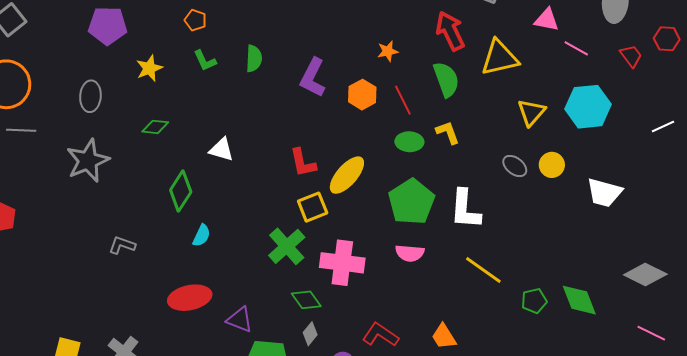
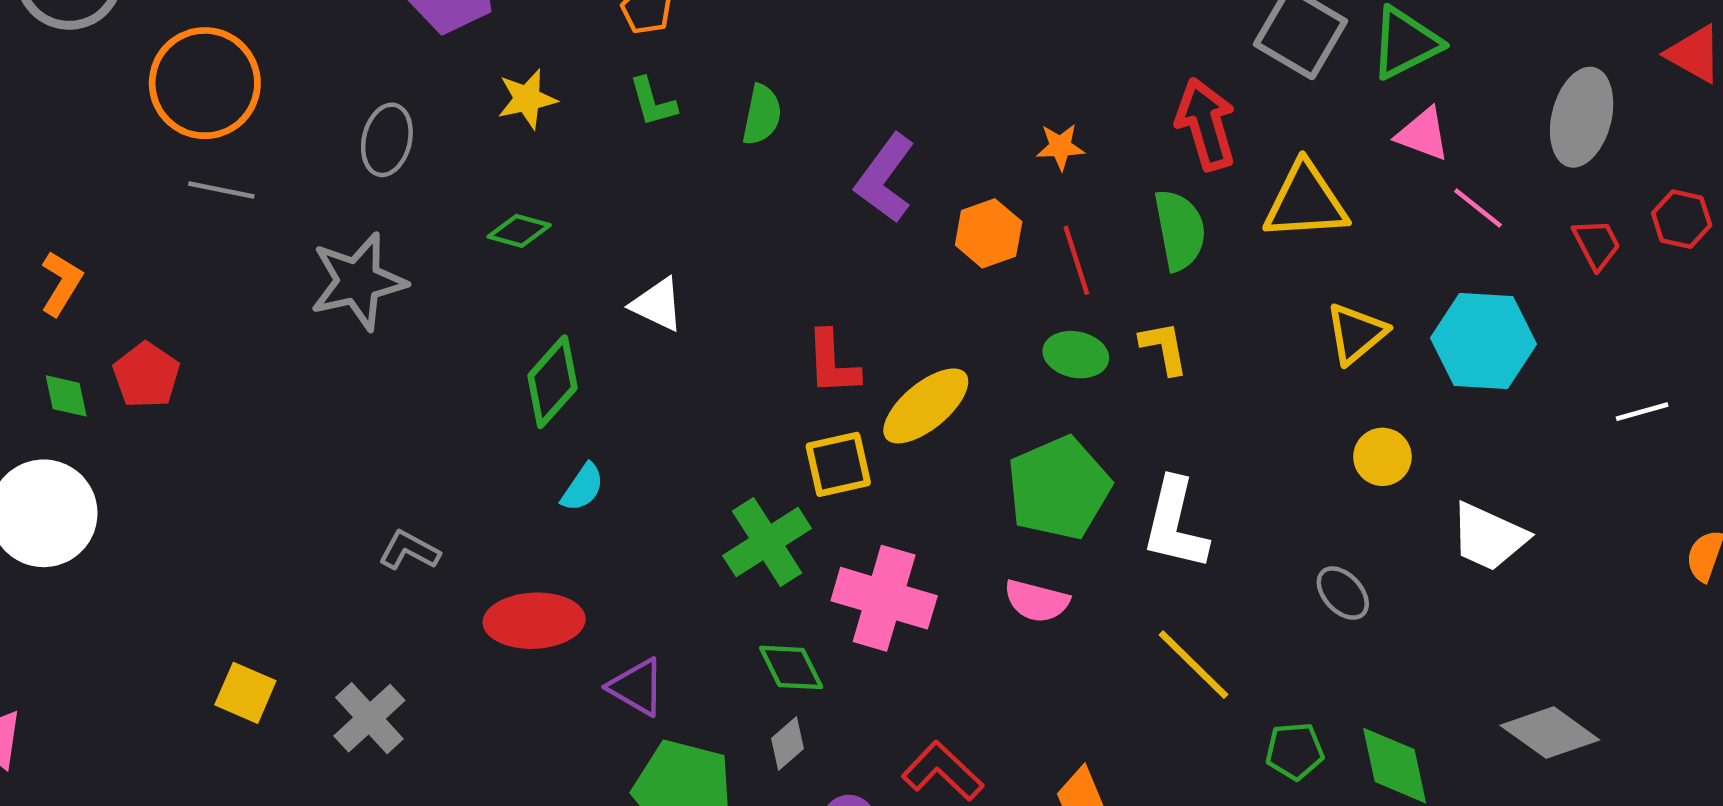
gray ellipse: (515, 166) -> (1343, 593), moved
gray L-shape: (122, 245) -> (409, 550), moved

